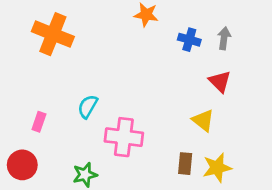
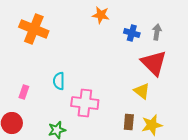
red triangle: (220, 81) -> (154, 63), size x1.6
cyan semicircle: (88, 106) -> (59, 81), turned -30

